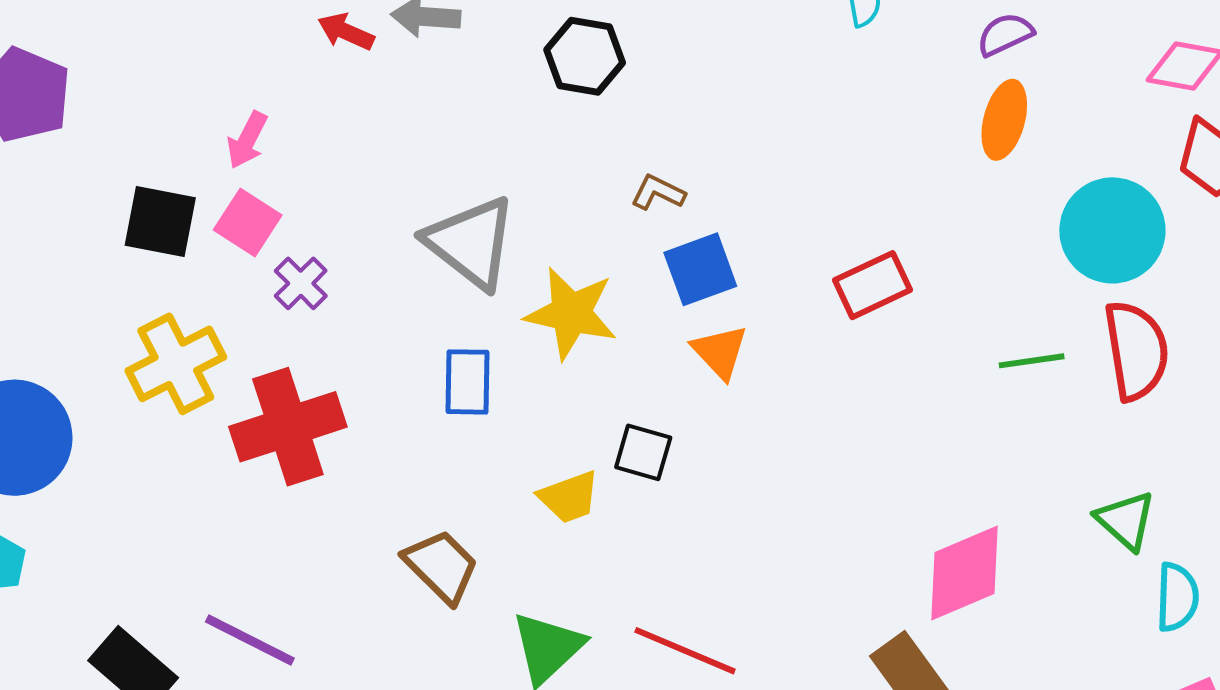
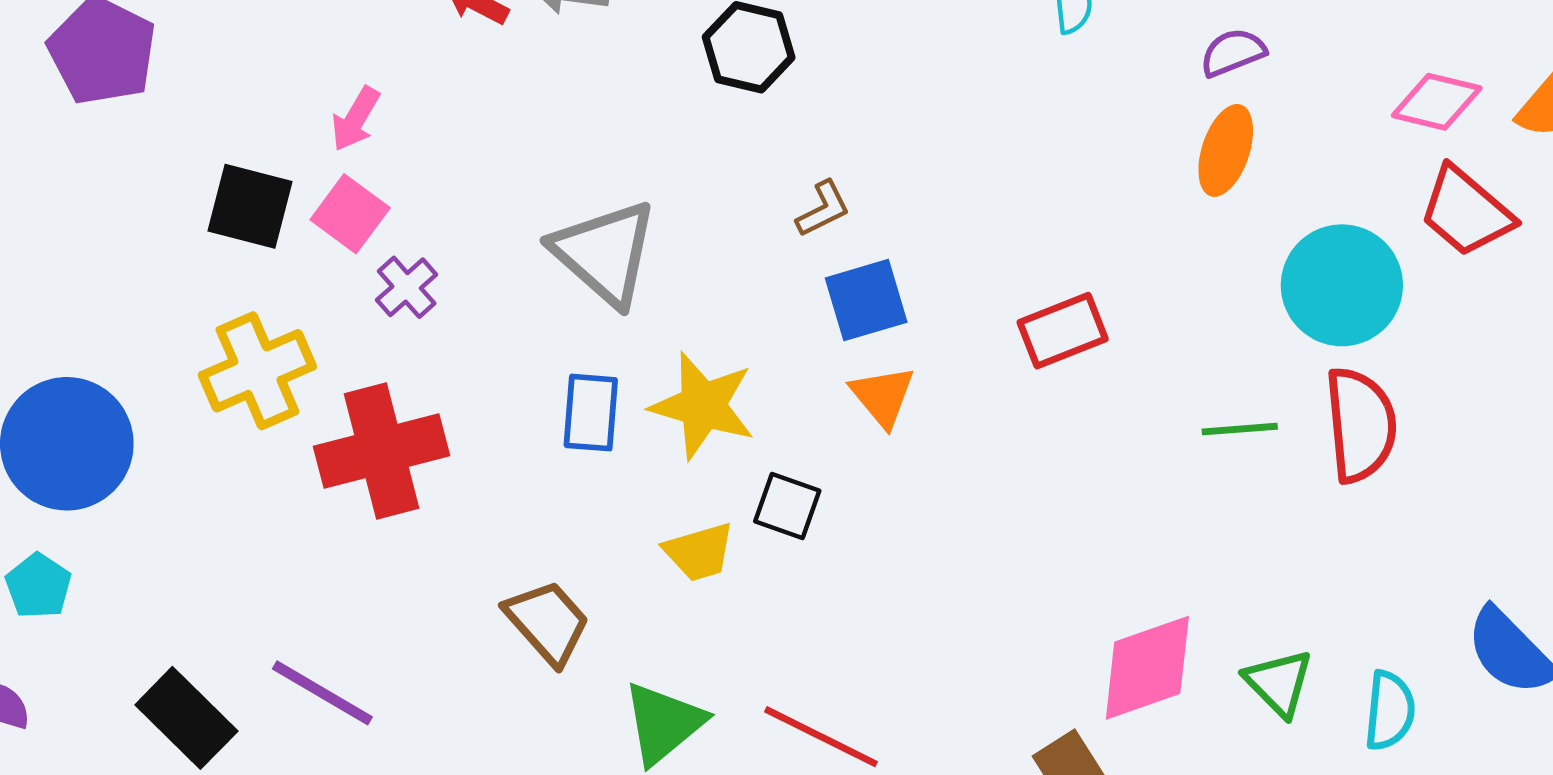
brown L-shape: (658, 193) -> (823, 209), turned 124
yellow star: (571, 313) -> (703, 406), moved
green triangle: (1126, 520) -> (1279, 683), moved

